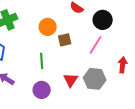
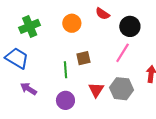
orange circle: (48, 27) -> (72, 23), moved
brown square: (65, 40) -> (83, 58), moved

